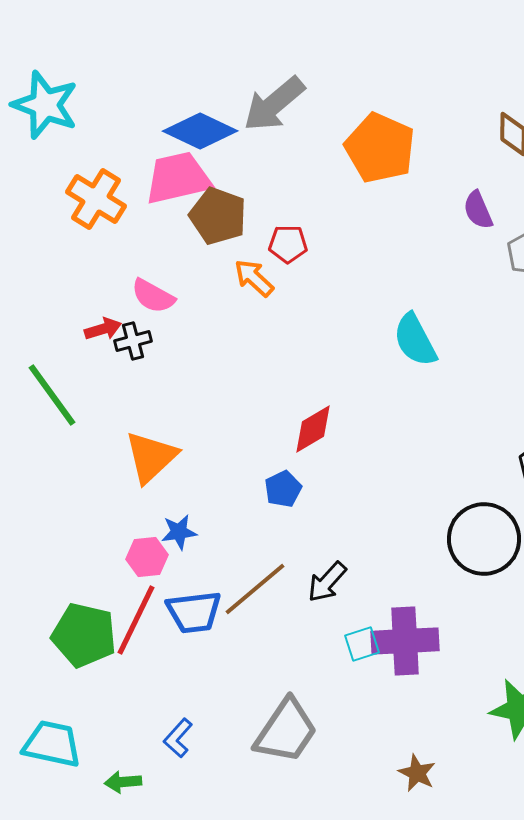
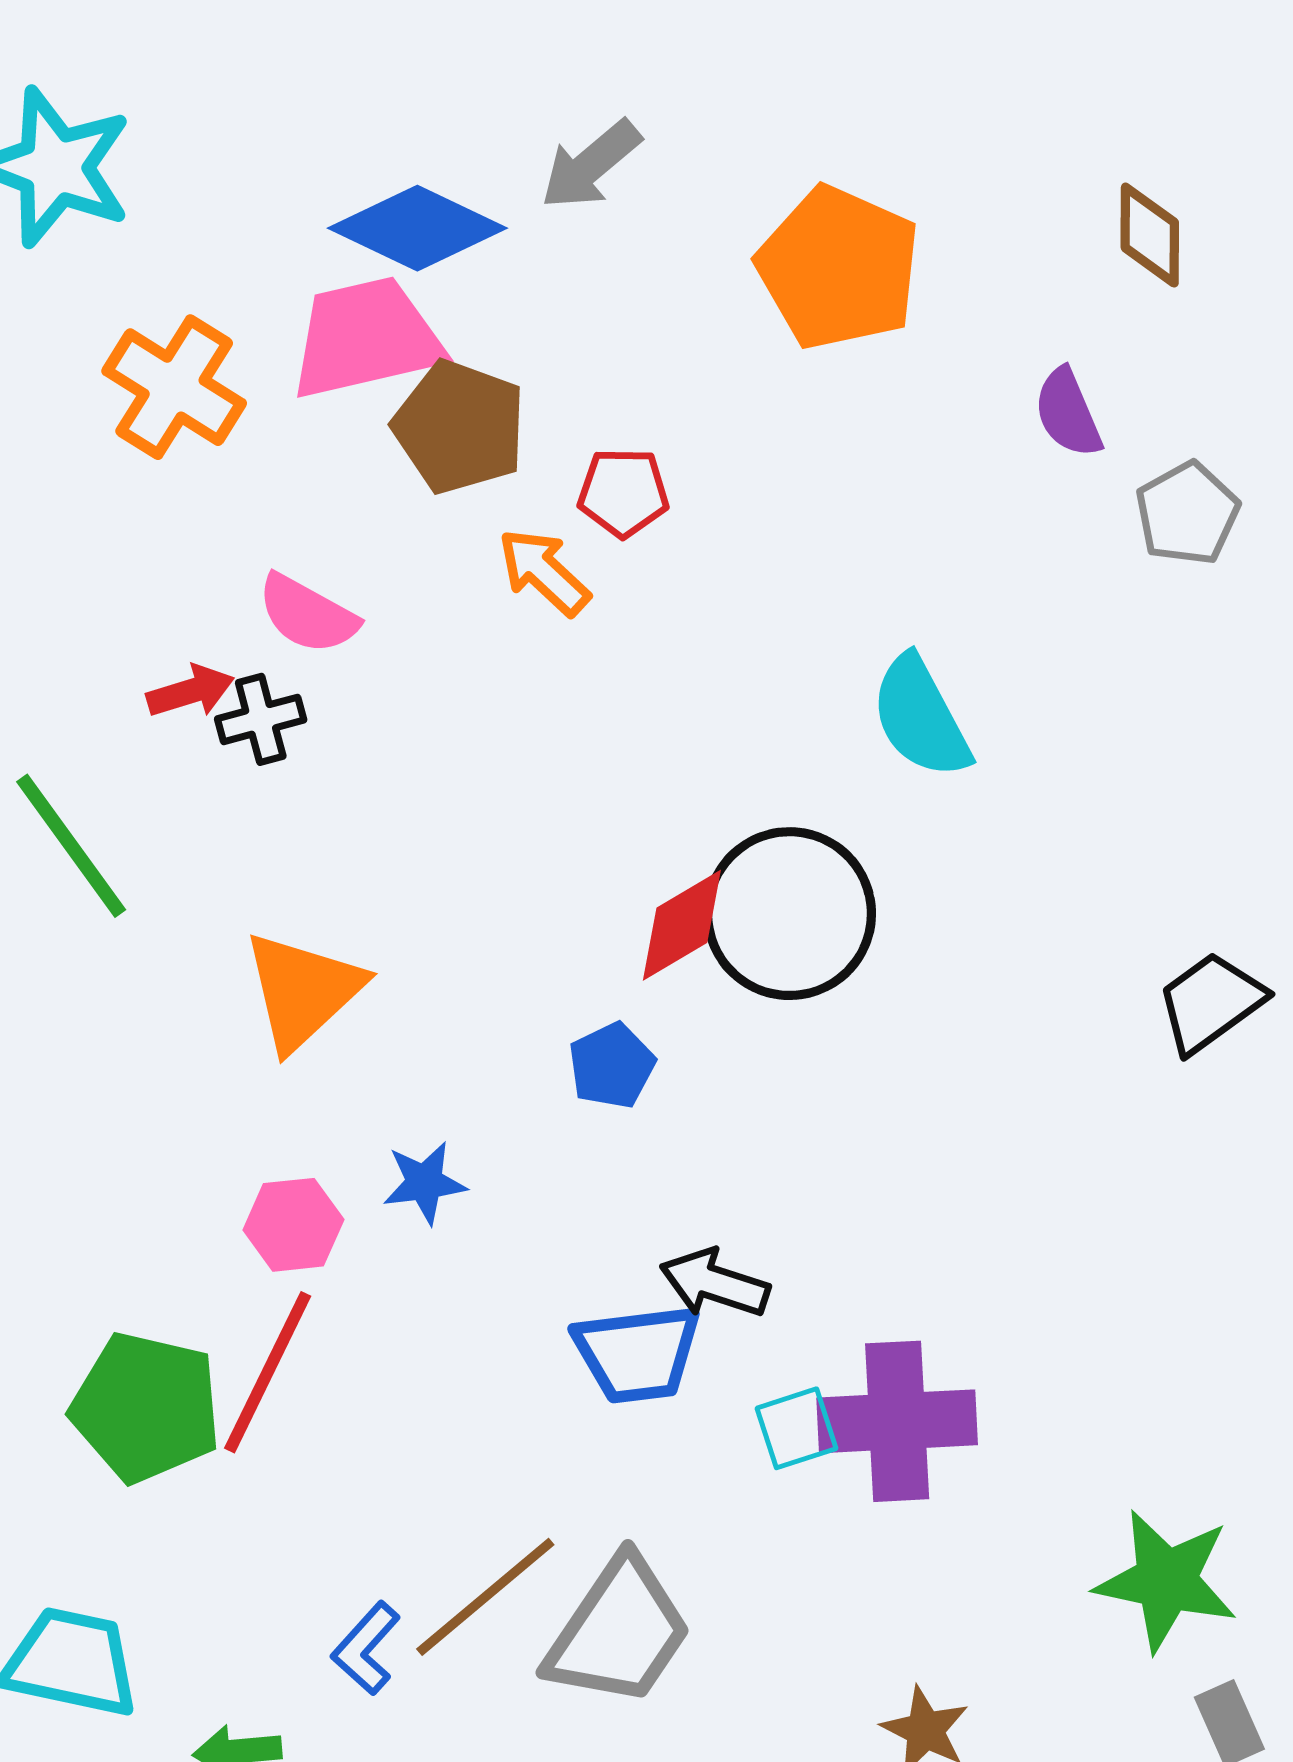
gray arrow: (274, 104) -> (591, 165), size x0.7
blue star: (179, 532) -> (424, 1183), moved
black circle: (484, 539) -> (789, 914), moved
black arrow: (327, 582) -> (715, 1283), turned 66
brown line: (255, 589) -> (485, 1597), moved
blue trapezoid: (194, 612) -> (637, 1353), moved

